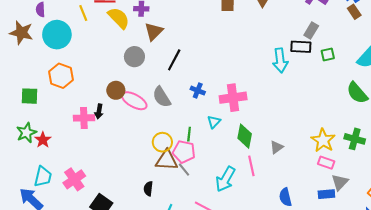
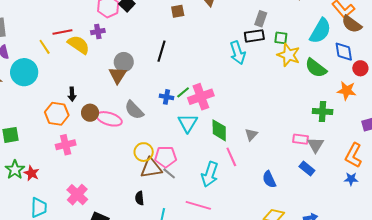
brown triangle: (154, 31) -> (118, 75), moved
green square: (328, 55) -> (281, 38), turned 32
gray circle: (134, 57) -> (124, 62), moved
black line: (174, 60) -> (162, 51), moved
orange hexagon: (61, 76) -> (57, 114), moved
black arrow: (99, 111) -> (72, 94), moved
cyan triangle: (214, 122) -> (188, 123), size x1.5
green line: (189, 134) -> (183, 92), moved, turned 56
yellow star: (323, 140) -> (289, 55), moved
pink cross: (74, 179) -> (77, 195), moved
gray triangle: (340, 182) -> (315, 145), moved
blue rectangle: (326, 194) -> (307, 169), turned 56

